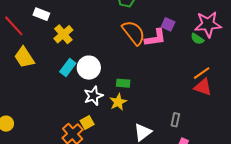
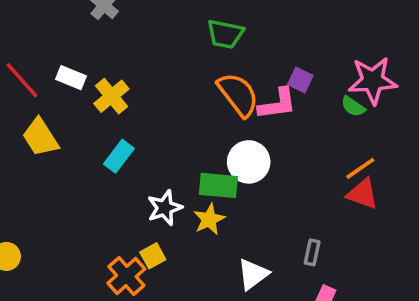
white rectangle: (41, 14) -> (71, 78), moved
white circle: (89, 68) -> (249, 162), moved
green rectangle: (123, 83) -> (218, 185), size x1.5

